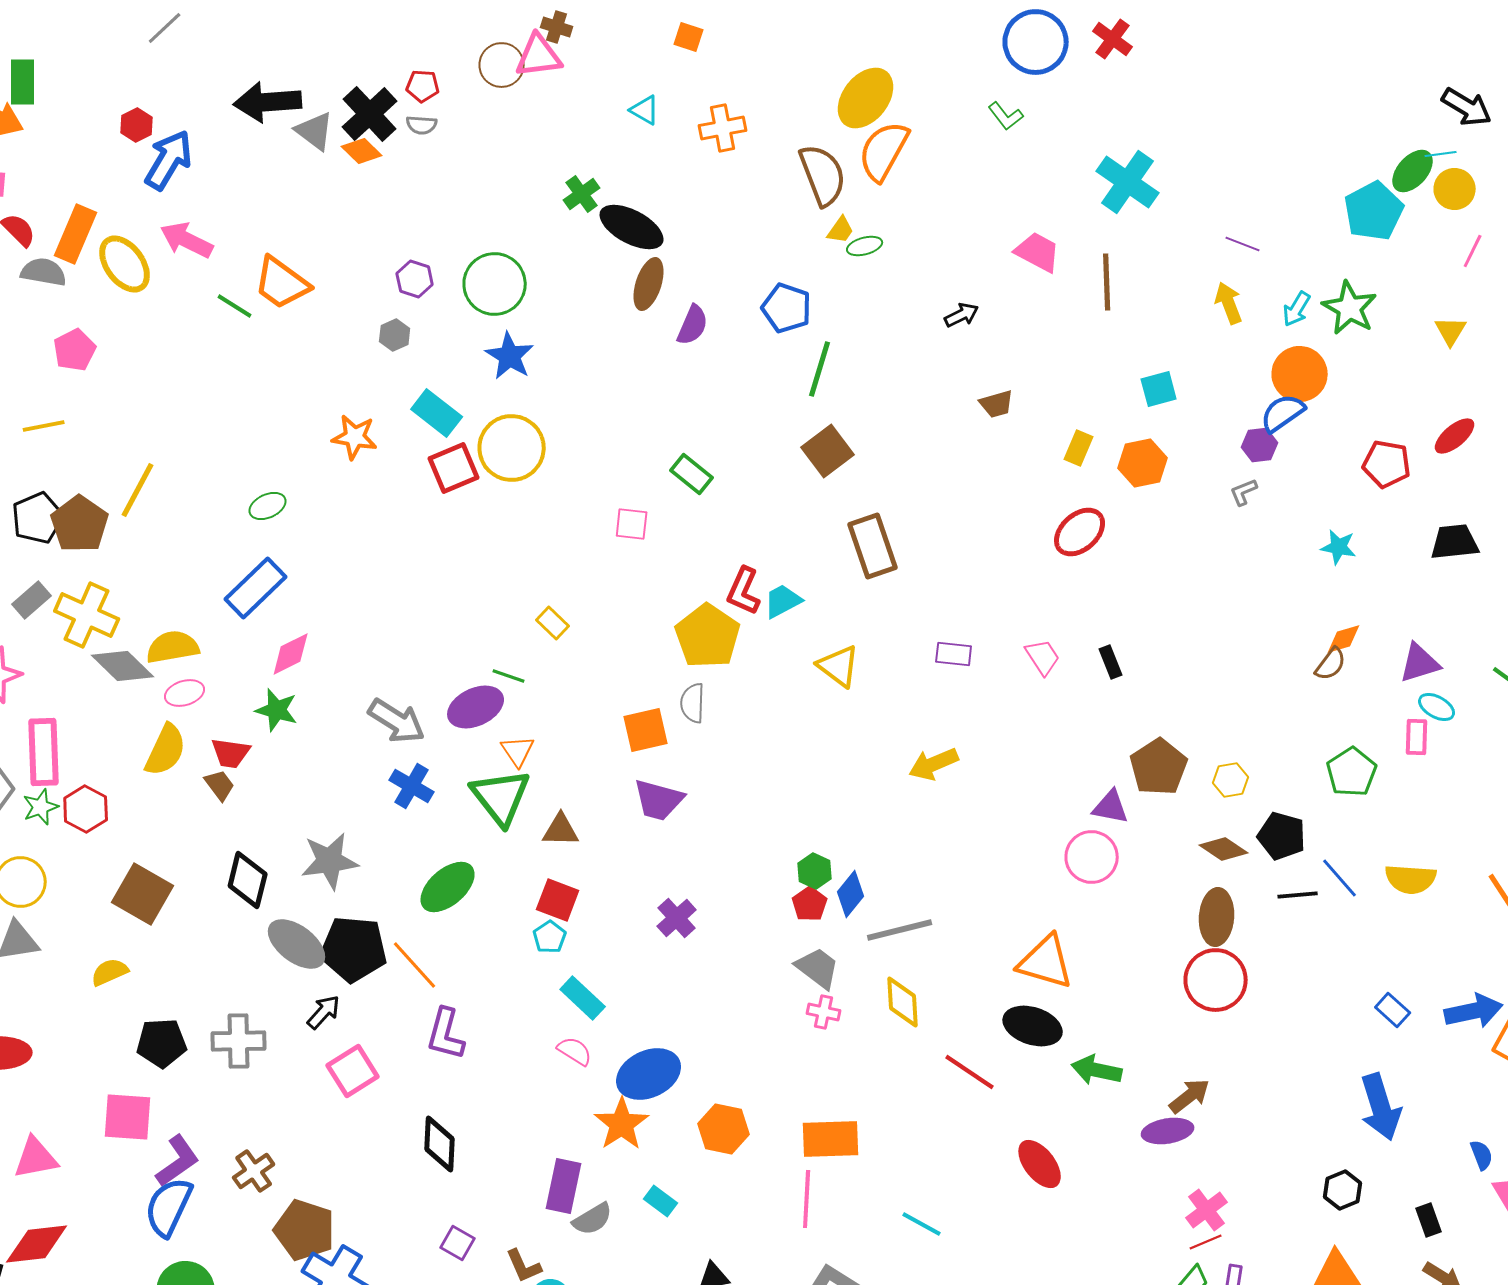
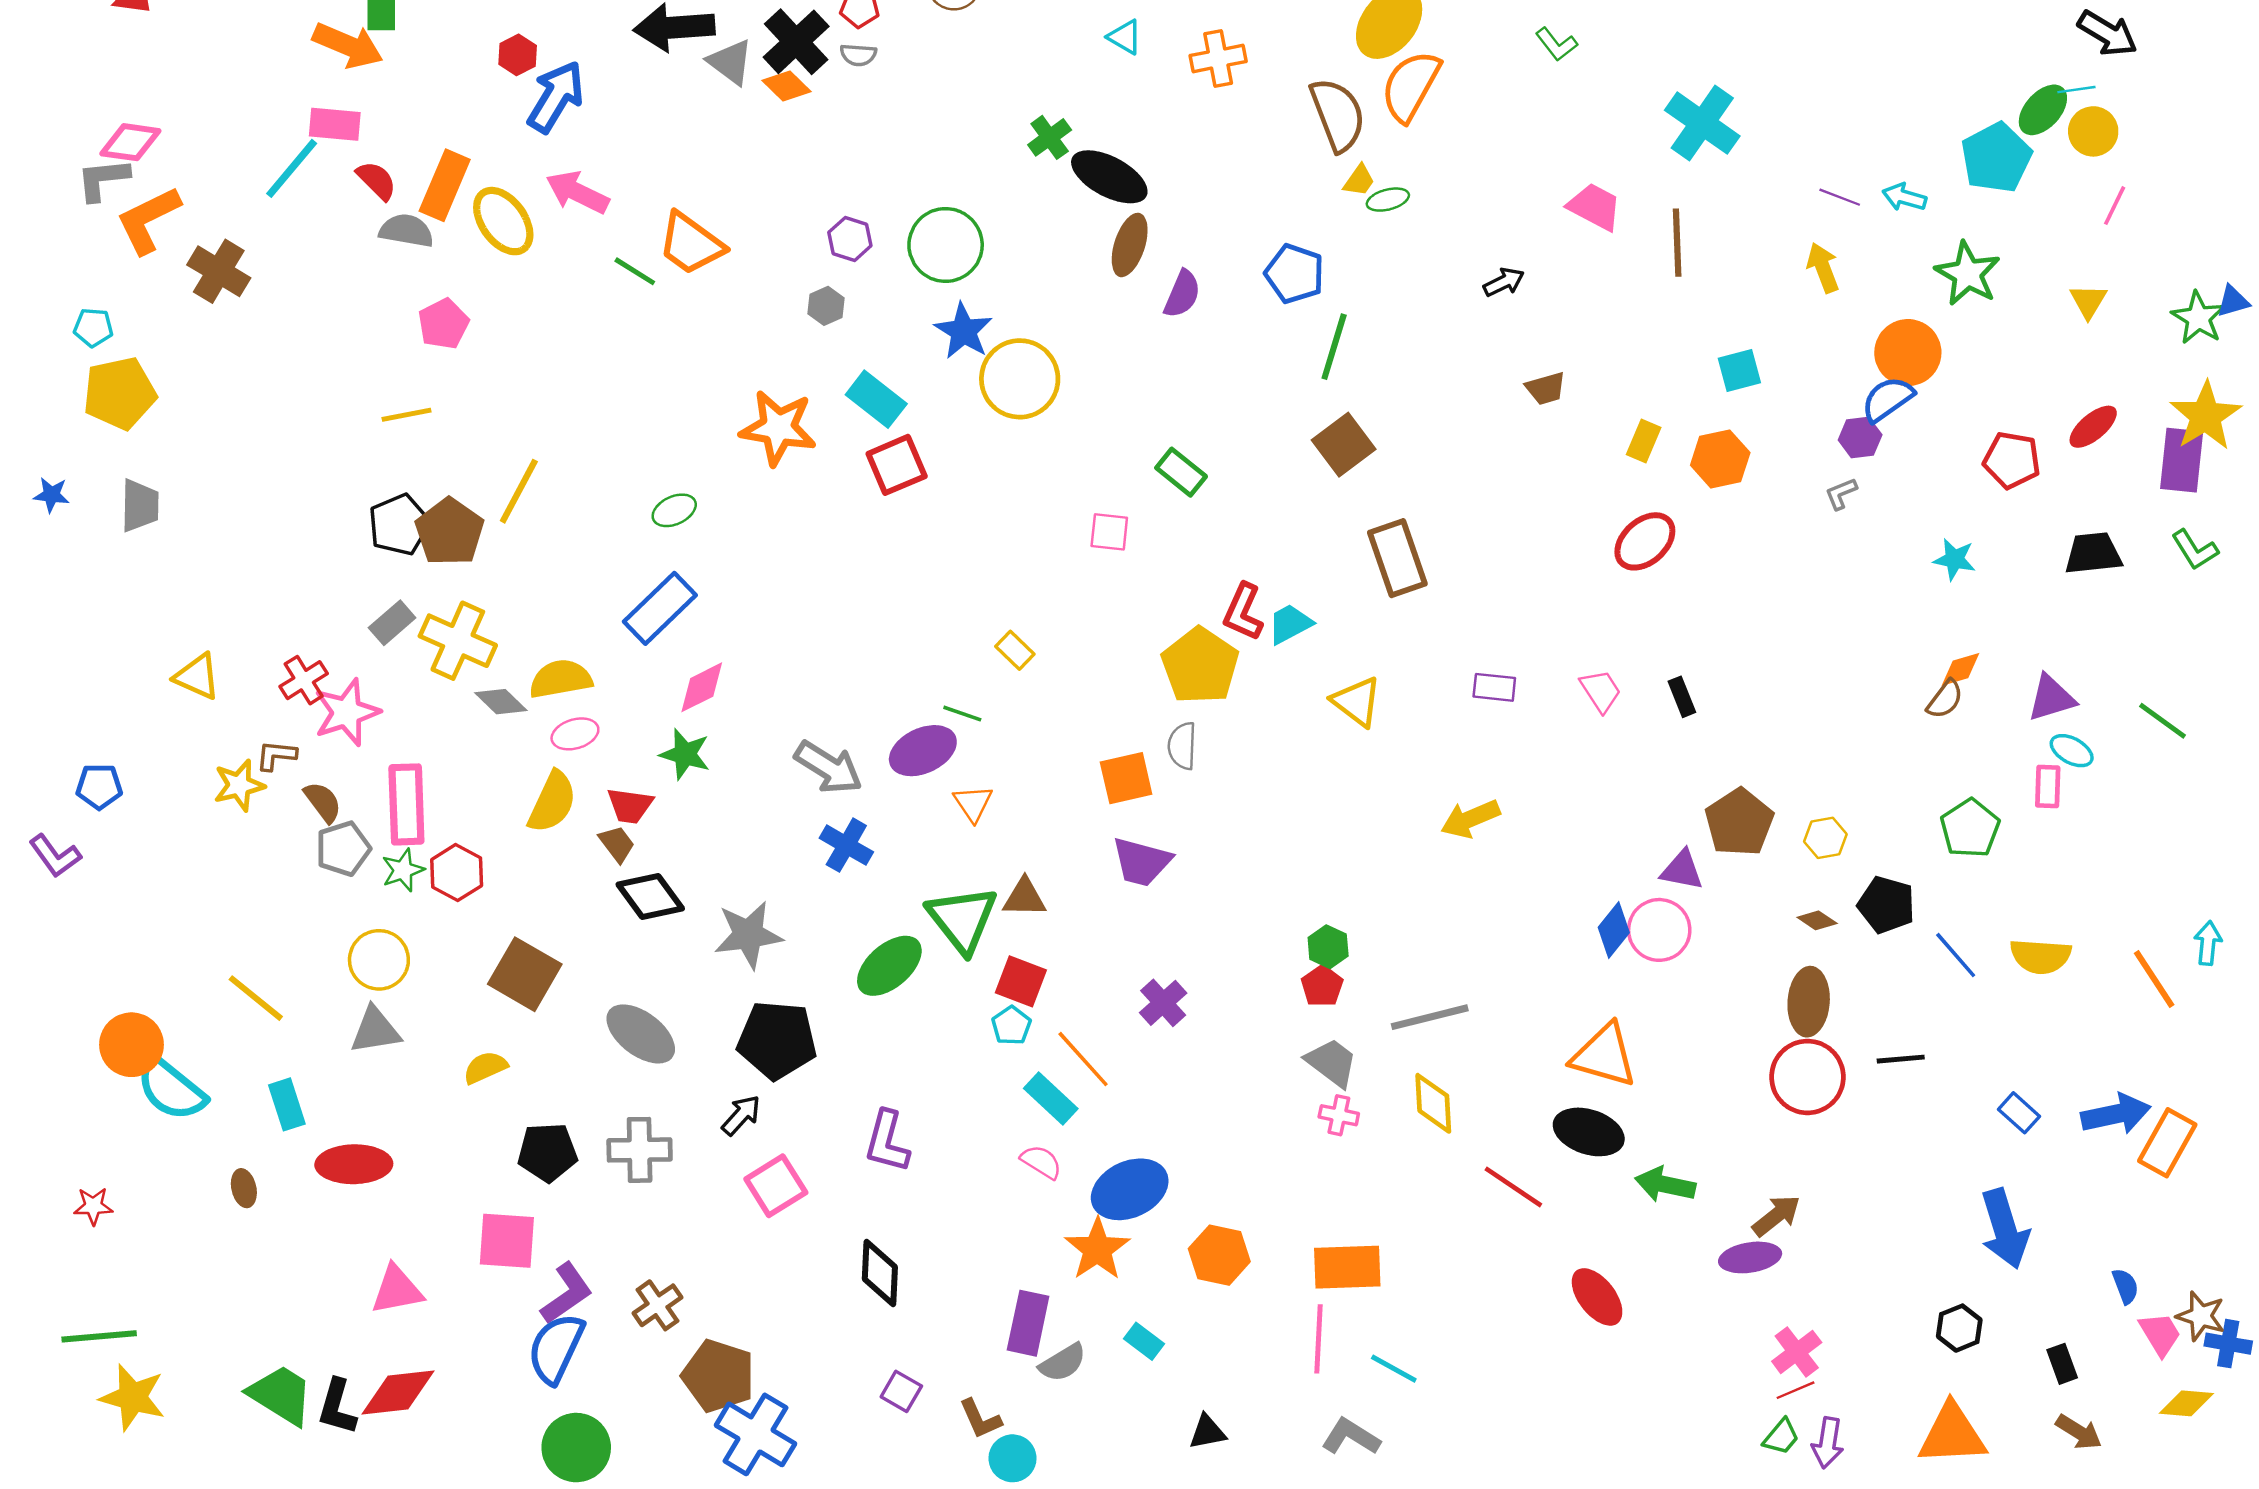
cyan arrow: (1297, 309) -> (1904, 197), moved, turned 75
orange star: (355, 437) -> (778, 428), size x1.4
yellow circle: (512, 448) -> (1020, 379), moved
gray diamond: (123, 666) -> (501, 702), size x0.7
green triangle: (501, 797) -> (962, 919), moved
brown diamond: (1224, 849) -> (1817, 920), size x0.7
black diamond: (248, 880) -> (650, 896), moved, turned -50
blue diamond: (851, 894) -> (1614, 930), moved
black line: (1298, 895) -> (1901, 1059), moved
gray ellipse: (297, 944) -> (641, 1034), moved
orange line: (415, 965) -> (1083, 1059), moved
cyan line: (922, 1224) -> (1394, 1369), moved

